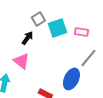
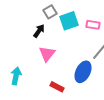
pink triangle: (21, 61) -> (47, 54), moved, turned 30

